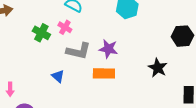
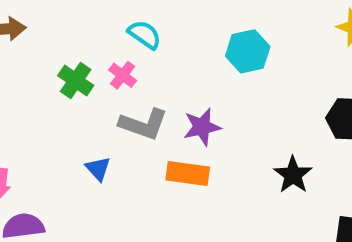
purple star: (108, 49) -> (202, 127), turned -30

